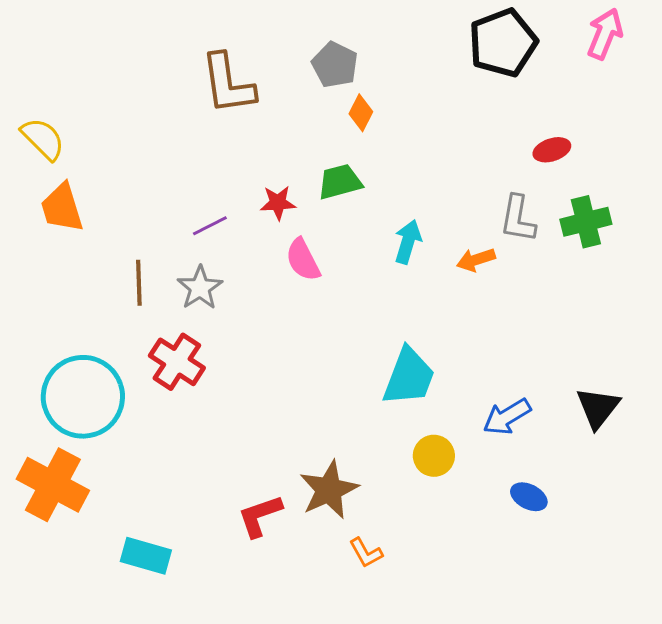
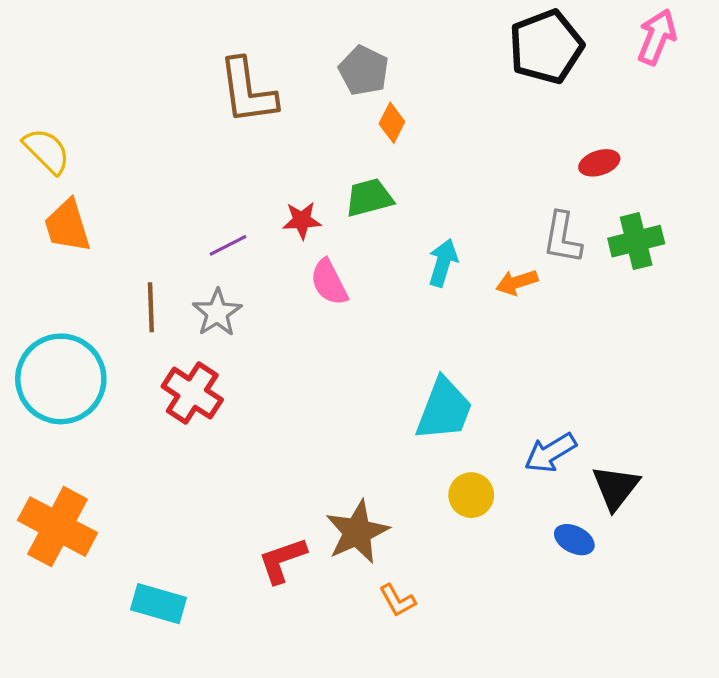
cyan circle: (83, 397) -> (61, 379), moved
black triangle: (598, 408) -> (616, 487), moved

